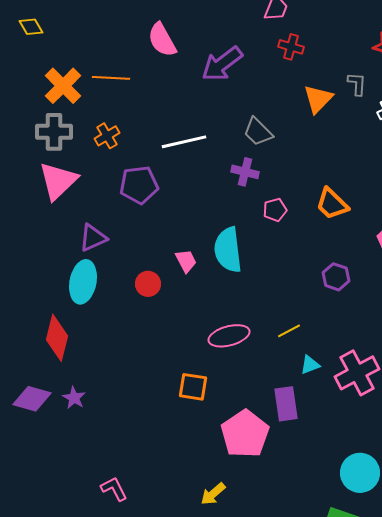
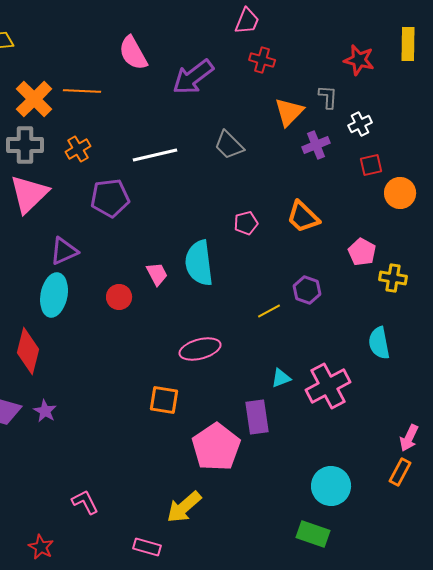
purple cross: (245, 172) -> (316, 145), moved, turned -36
yellow line: (289, 331) -> (269, 311), moved
yellow arrow: (213, 494) -> (184, 507), size x1.4

